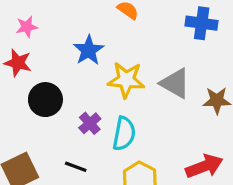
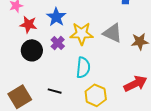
red star: (18, 63) -> (28, 24), moved
purple cross: (90, 123) -> (58, 43), moved

